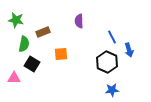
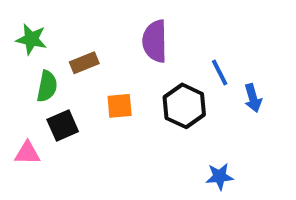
purple semicircle: (79, 21) -> (155, 41), size x1.5
black hexagon: (107, 62) -> (184, 106), moved
black square: (32, 64) -> (63, 125), turned 35

